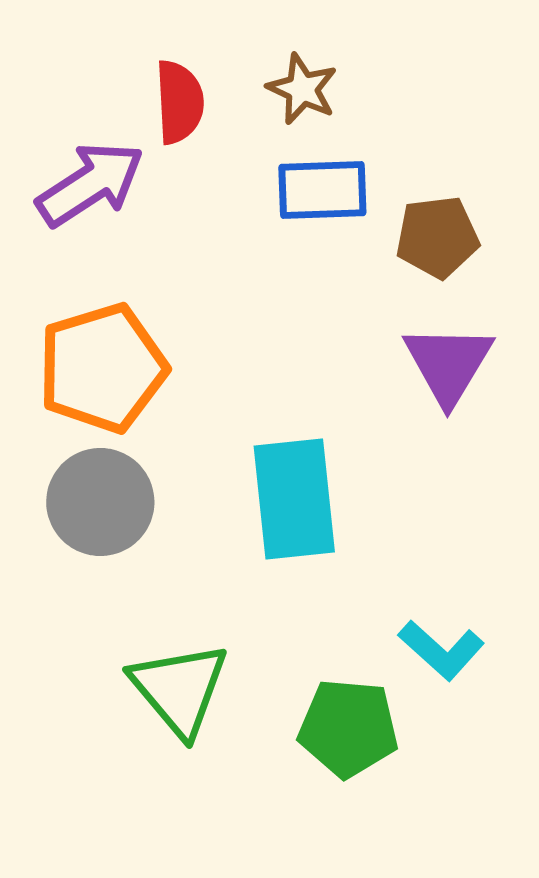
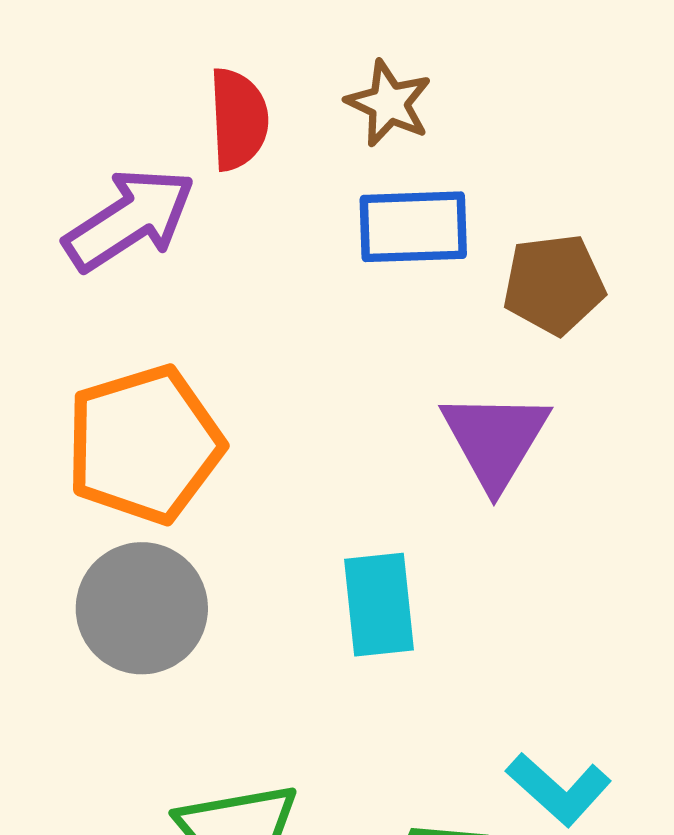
purple triangle: (448, 364) -> (495, 440), moved
cyan rectangle: (294, 499) -> (379, 605), size x0.7

